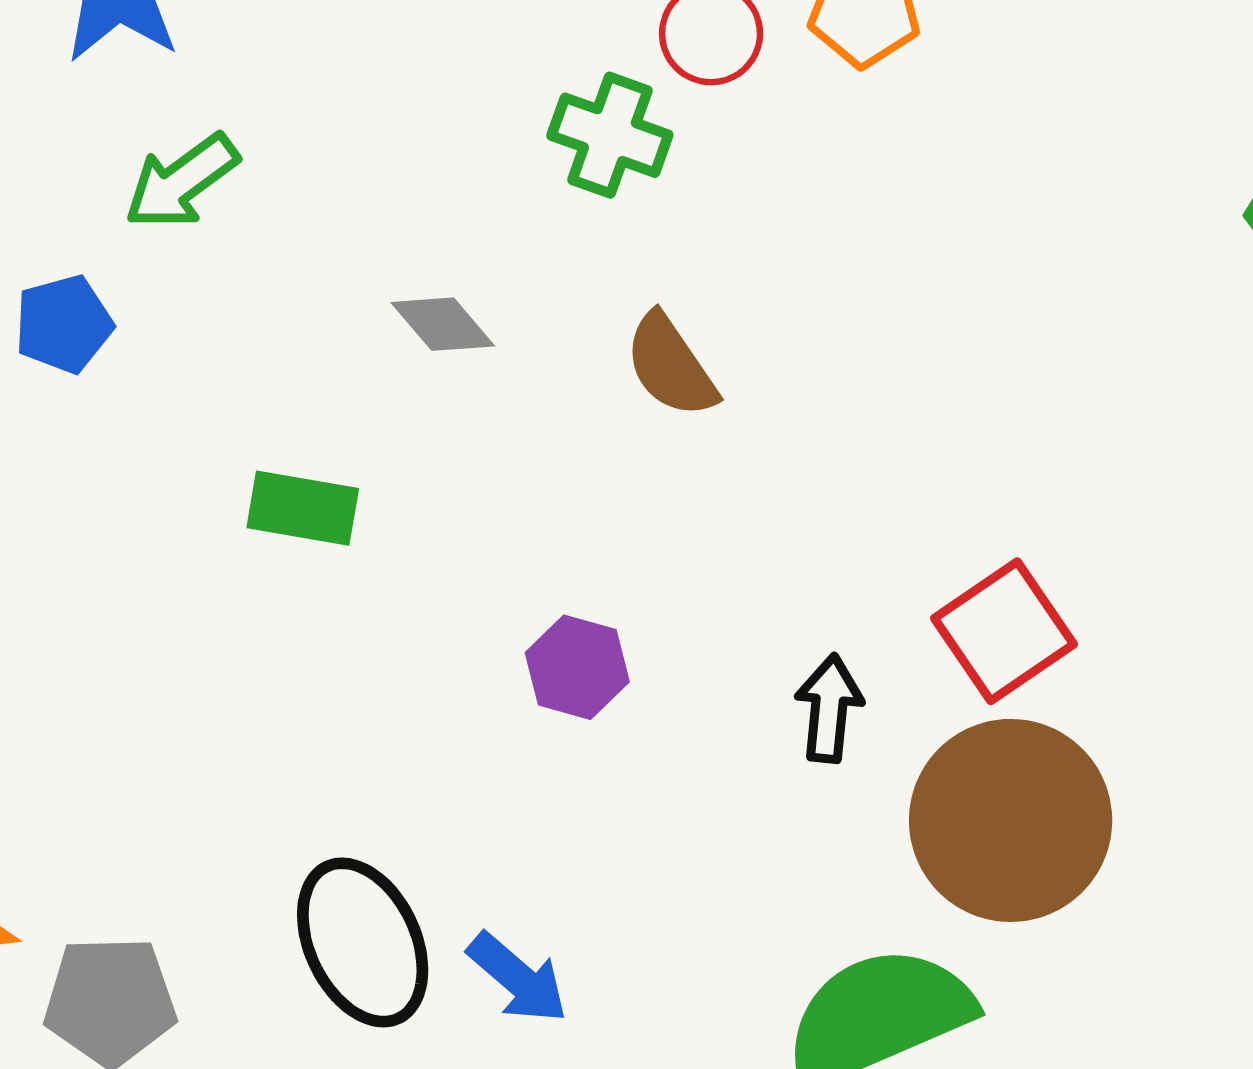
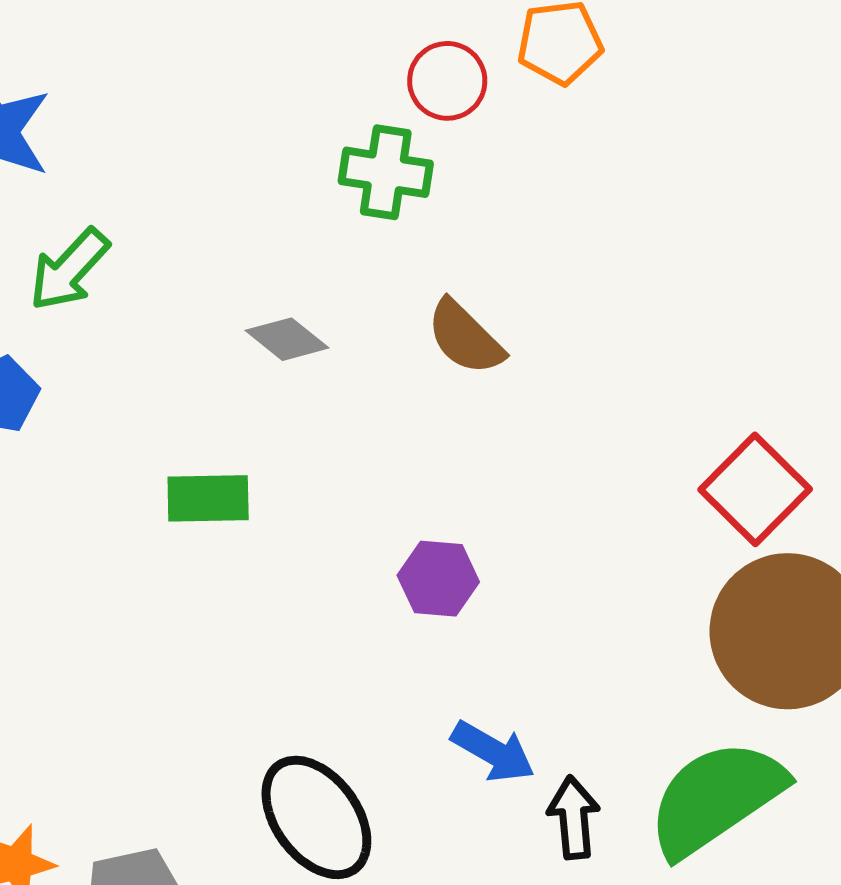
black arrow: (829, 708) -> (574, 818), moved
blue arrow: (518, 978) -> (493, 752), moved

